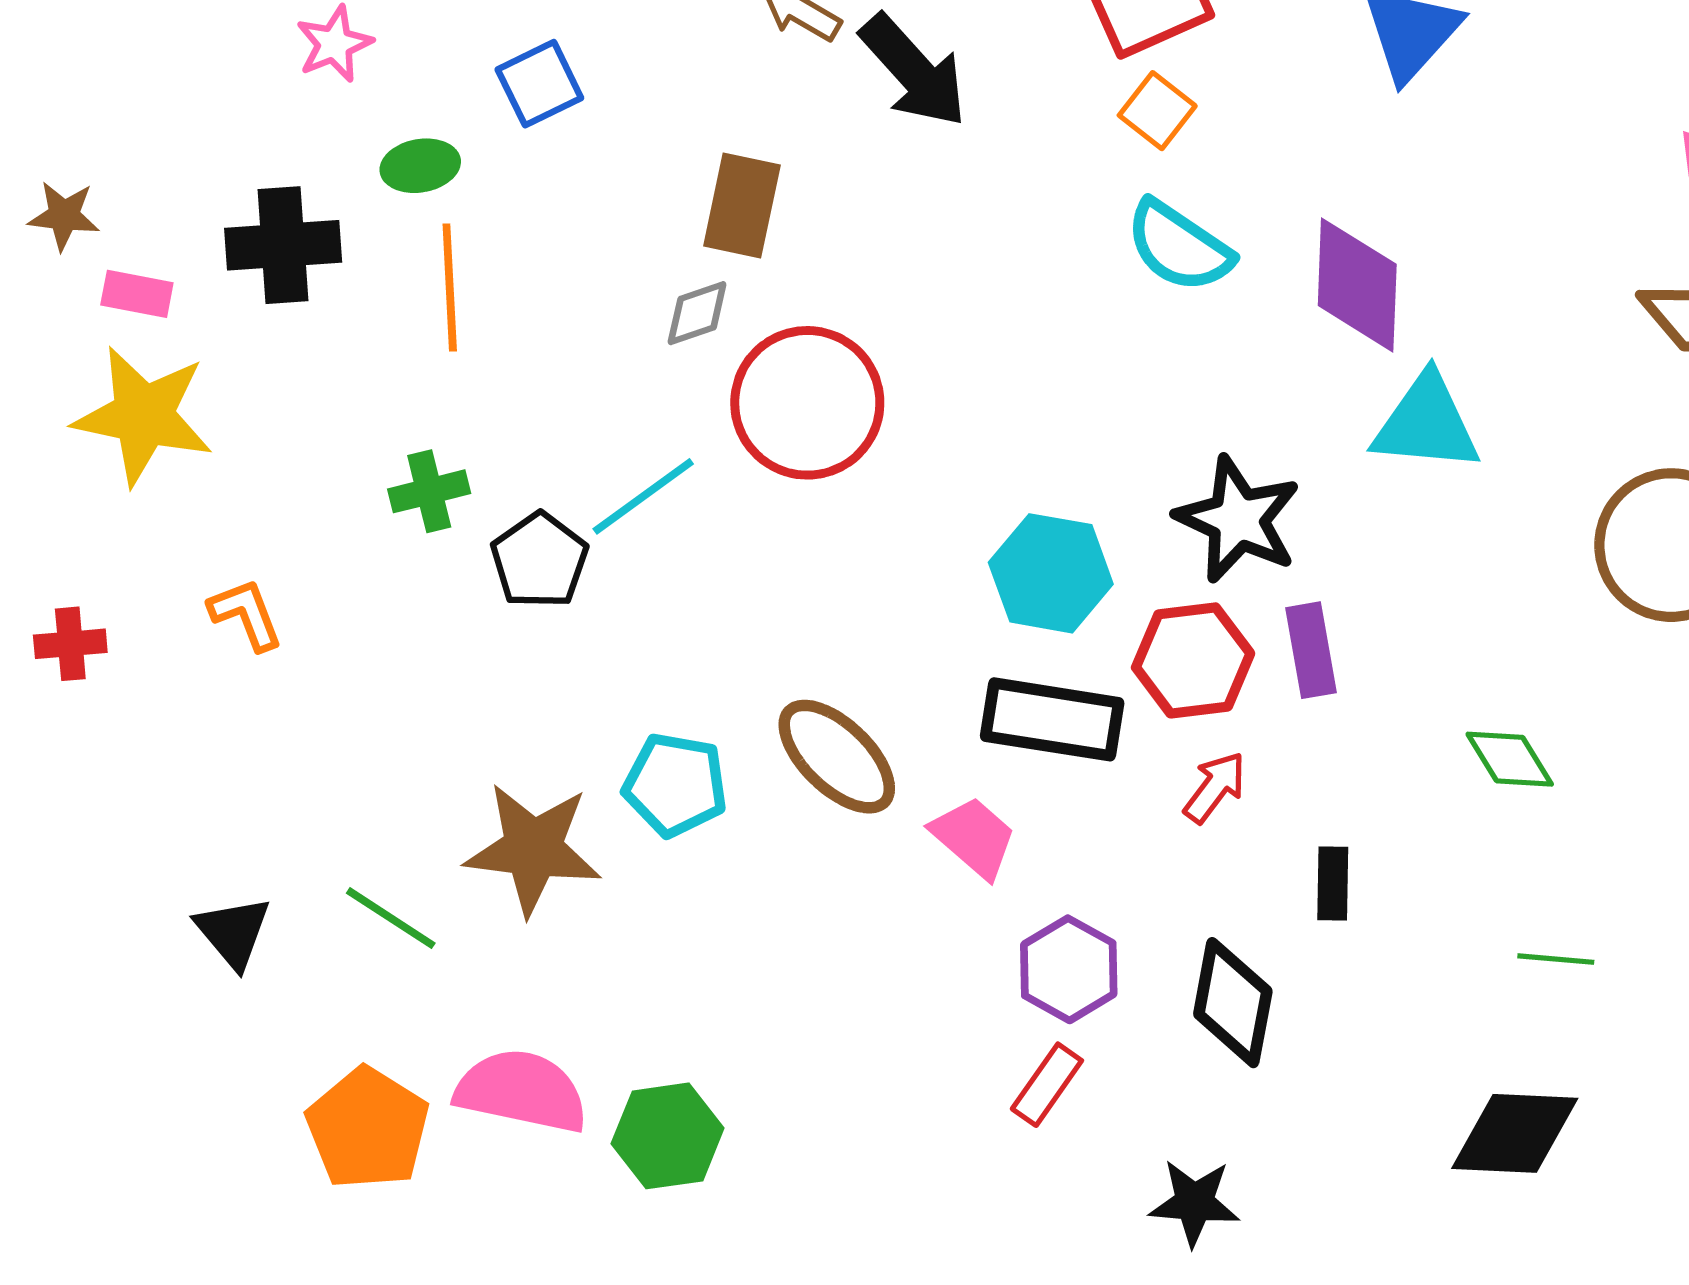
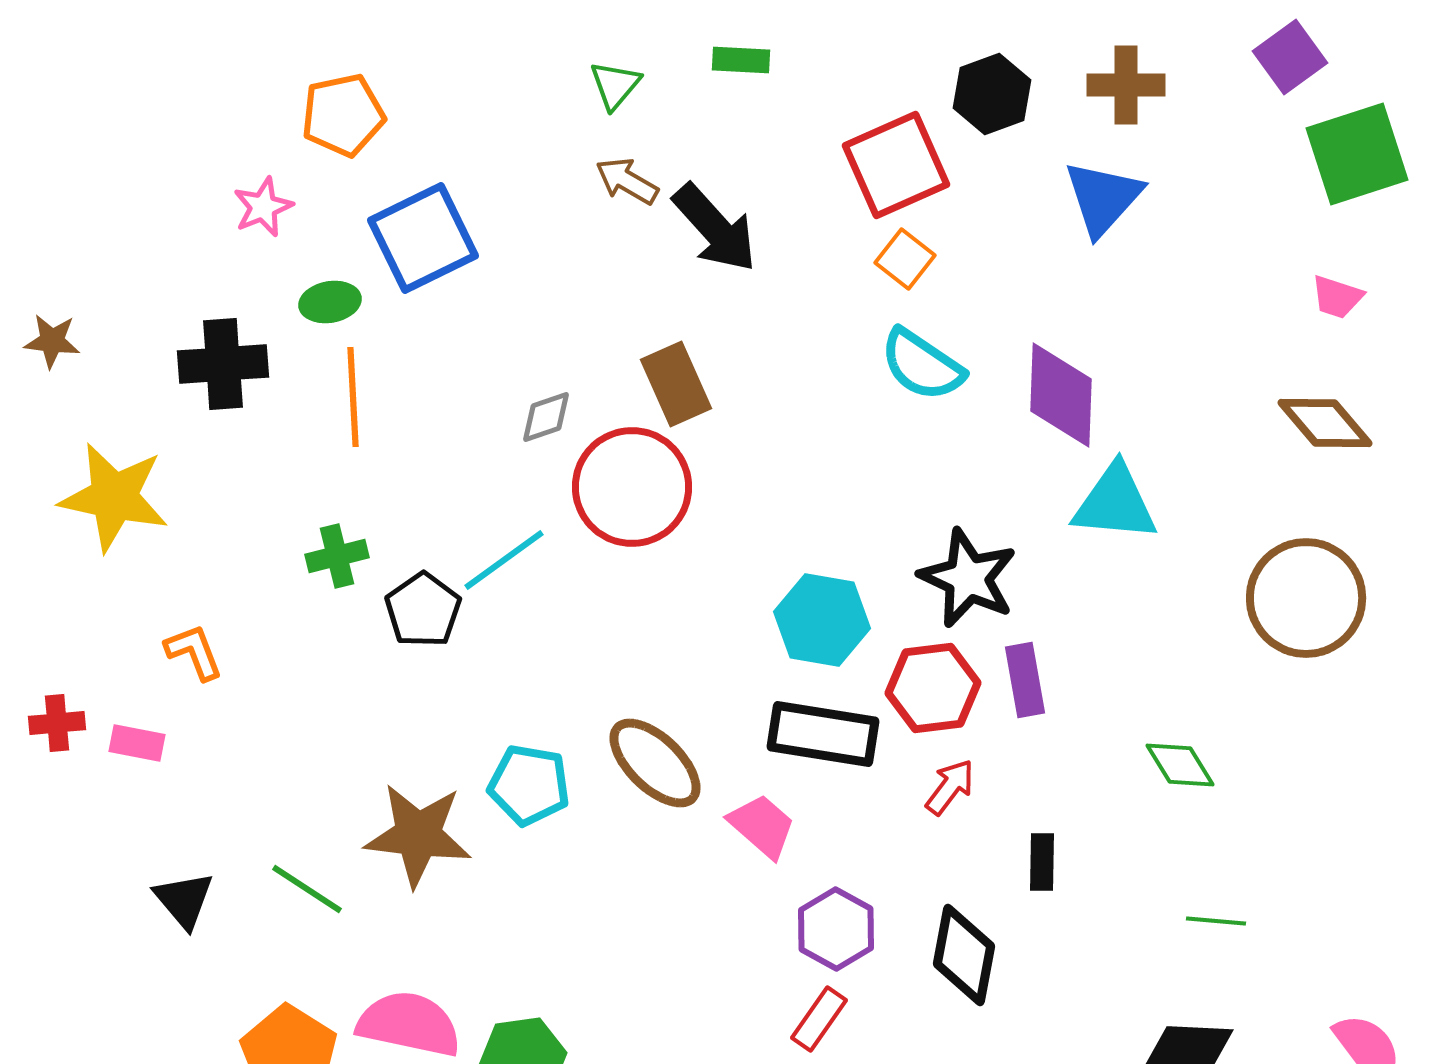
blue square: (539, 84) -> (423, 238), size x1.6
brown rectangle: (742, 205) -> (676, 384), moved, turned -36
pink rectangle: (137, 294) -> (137, 743), moved
red cross: (70, 644) -> (57, 723), moved

